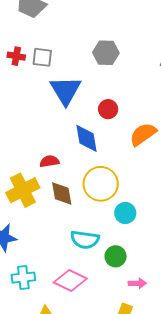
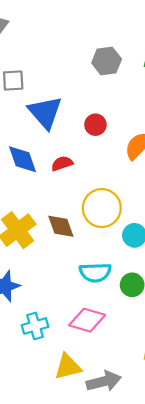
gray hexagon: (106, 53) -> (107, 61), moved
blue diamond: (86, 138) -> (22, 159), moved
red semicircle: (49, 161) -> (62, 163), moved

